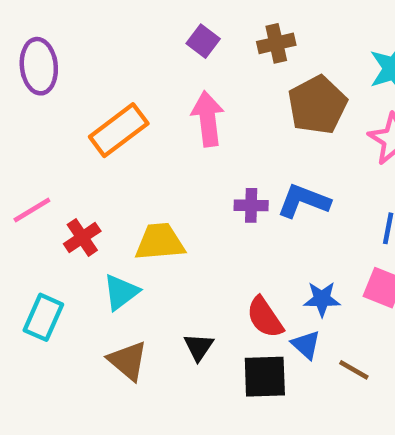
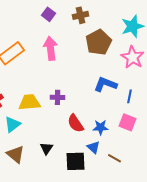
blue L-shape: (304, 201) -> (106, 84), moved
purple cross: (251, 205) -> (58, 97), moved
red semicircle: (265, 317) -> (76, 123), moved

